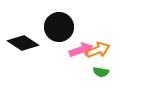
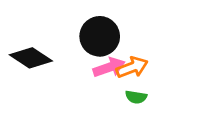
black circle: (59, 27) -> (100, 36), moved

